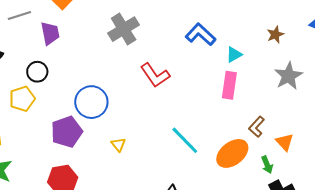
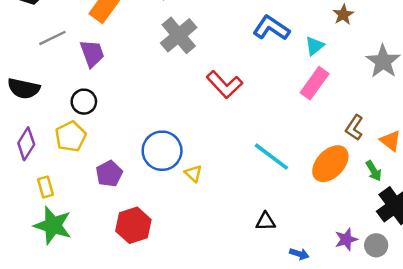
brown star: (275, 35) -> (343, 15), moved
pink rectangle: (229, 85) -> (315, 83), turned 36
blue circle: (91, 102) -> (162, 151), moved
purple pentagon: (67, 132) -> (109, 174), moved, size x0.7

